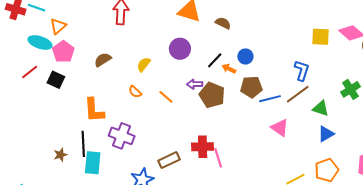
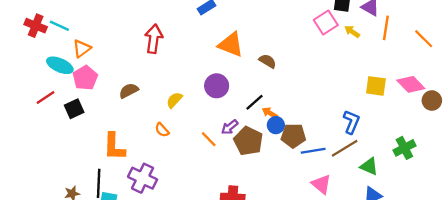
blue circle: (245, 56) -> (276, 125), moved
black square: (56, 80) -> (74, 109), turned 36
purple arrow: (195, 84) -> (230, 127), turned -42
orange line: (166, 97) -> (209, 139), moved

